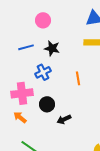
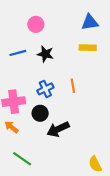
blue cross: (43, 72) -> (45, 89), moved
black arrow: (64, 119) -> (58, 129), size x1.5

